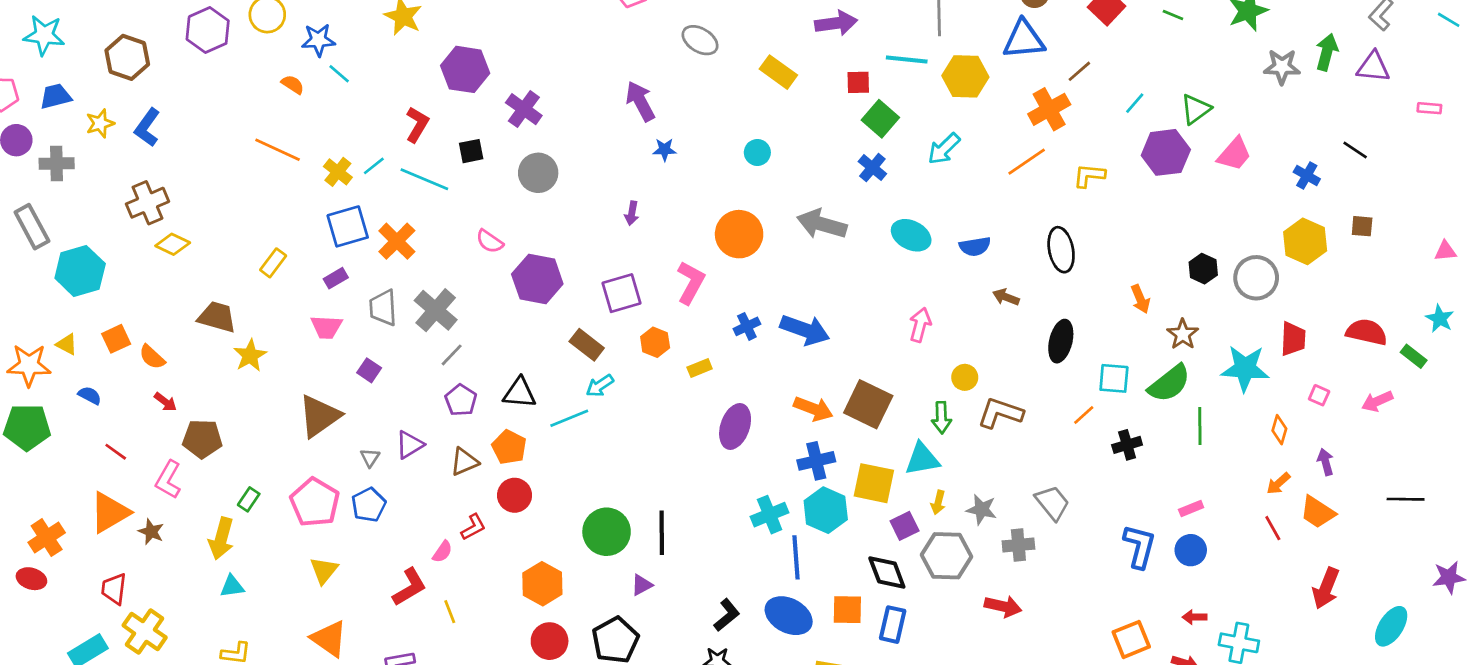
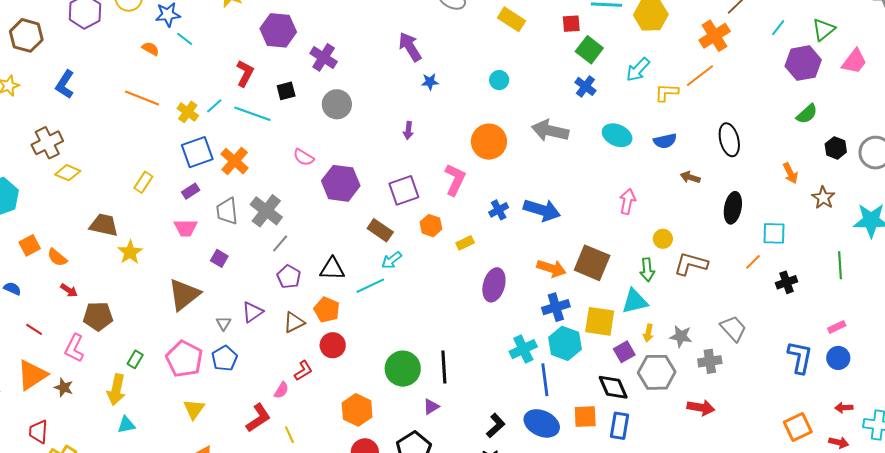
blue L-shape: (147, 127) -> (65, 84), moved
yellow L-shape: (1089, 176) -> (667, 92), moved
green semicircle: (1169, 383) -> (807, 114), moved, size x0.7

